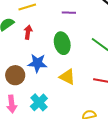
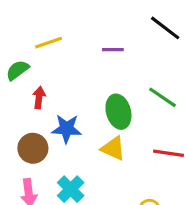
red arrow: (28, 32) -> (39, 98), moved
green ellipse: (62, 43) -> (118, 112), moved

